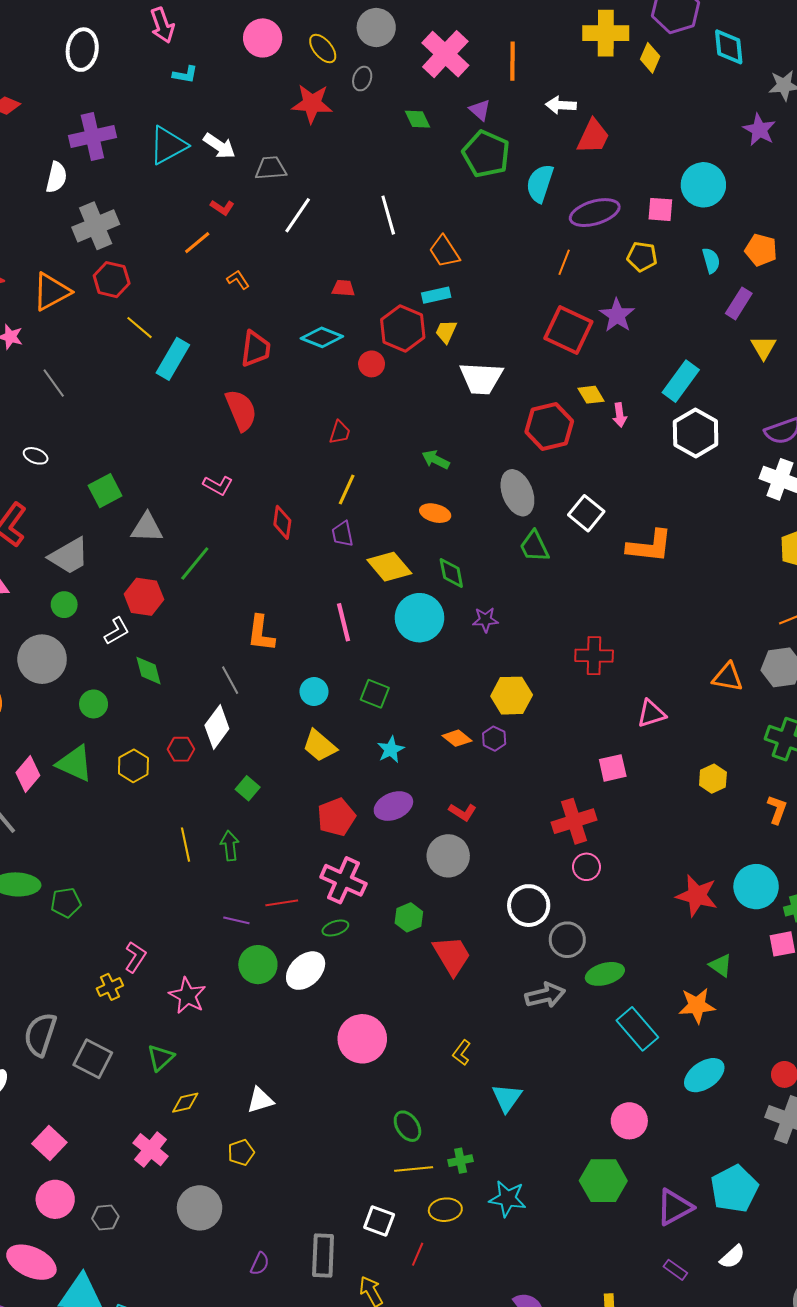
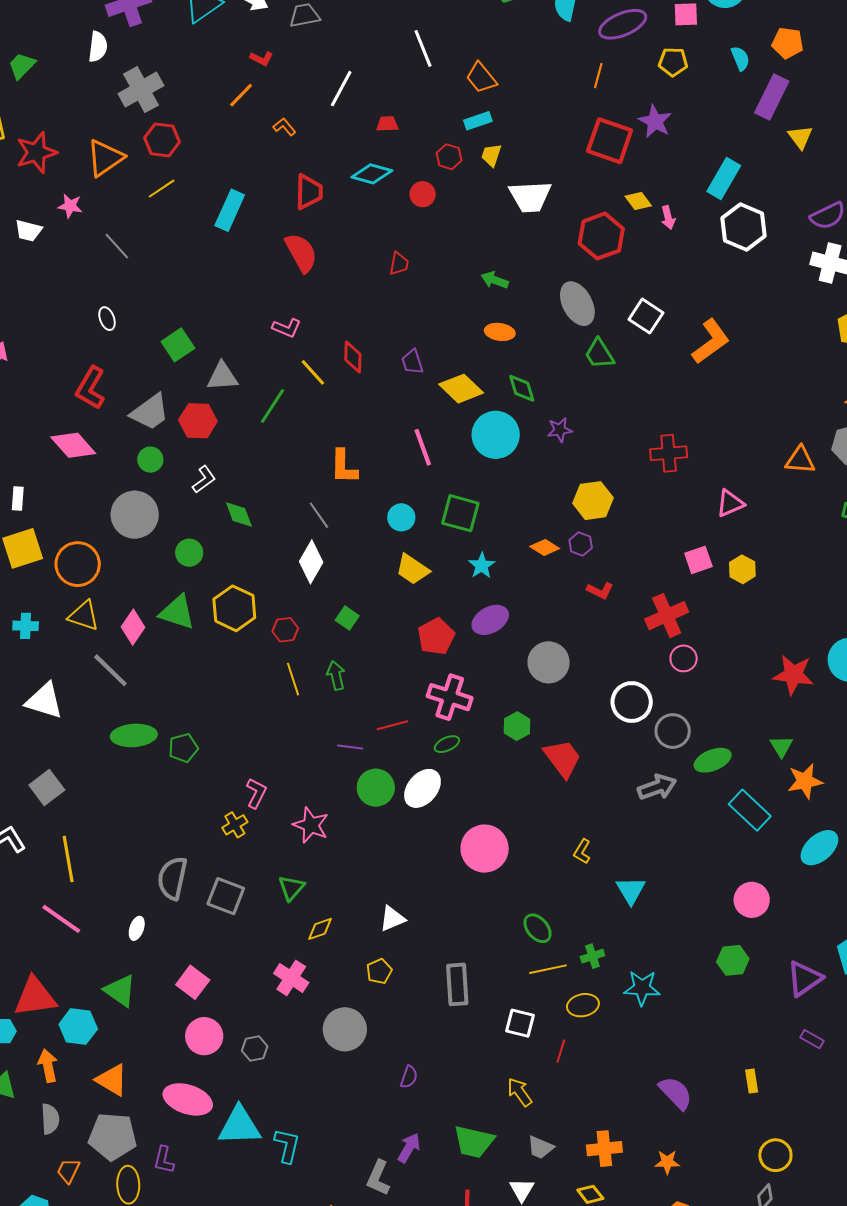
white line: (298, 215) -> (341, 89), moved
purple rectangle: (739, 303) -> (772, 97), size x1.4
yellow line: (140, 328) -> (162, 189), moved, turned -68
red hexagon: (403, 329) -> (449, 157), size x0.6
white ellipse: (36, 456) -> (107, 319), turned 55
yellow line: (347, 490) -> (313, 372), moved, turned -60
orange L-shape: (649, 546) -> (711, 341), turned -36
red hexagon: (144, 597) -> (198, 421), moved
green square: (375, 694) -> (460, 513), size x1.4
red hexagon: (181, 749) -> (285, 630), moved
yellow hexagon: (133, 766) -> (234, 608), size x1.4
yellow hexagon: (713, 779) -> (742, 569), moved
red L-shape: (463, 812) -> (600, 591), moved
green triangle: (721, 965) -> (781, 746), moved, turned 30
green hexagon: (603, 1181) -> (733, 960), size x0.7
gray rectangle: (323, 1256) -> (457, 984), moved

